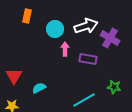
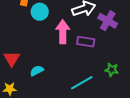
cyan circle: (55, 29) -> (40, 12), moved
pink arrow: (65, 49) -> (63, 32), size x1.6

